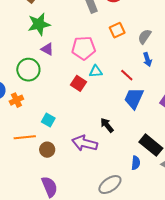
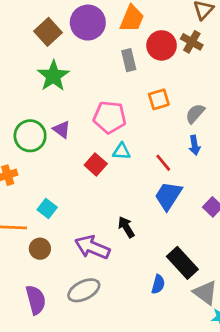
green star: (39, 24) -> (53, 76), turned -30
purple triangle: (47, 49) -> (62, 129), moved
gray ellipse: (110, 185) -> (84, 290), moved

